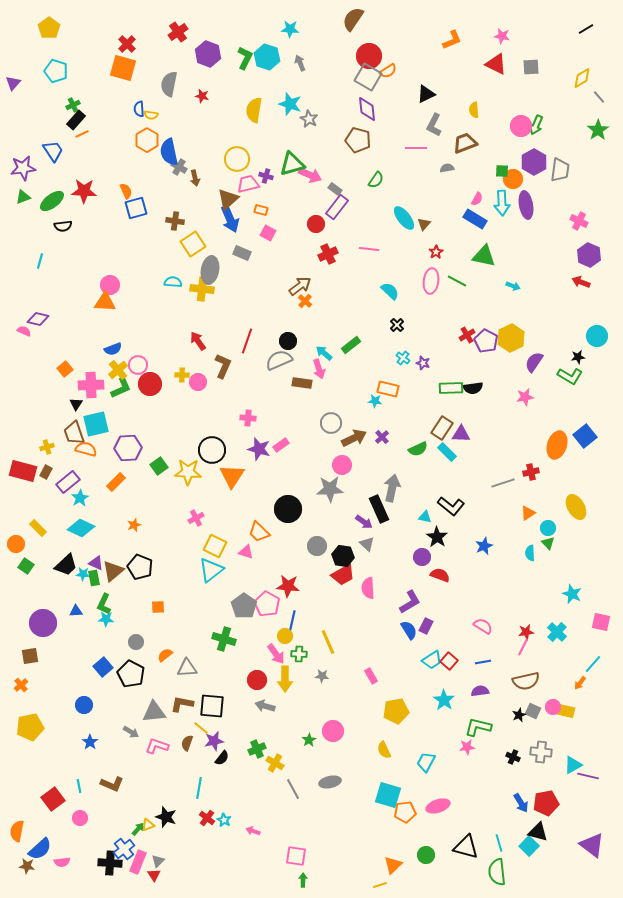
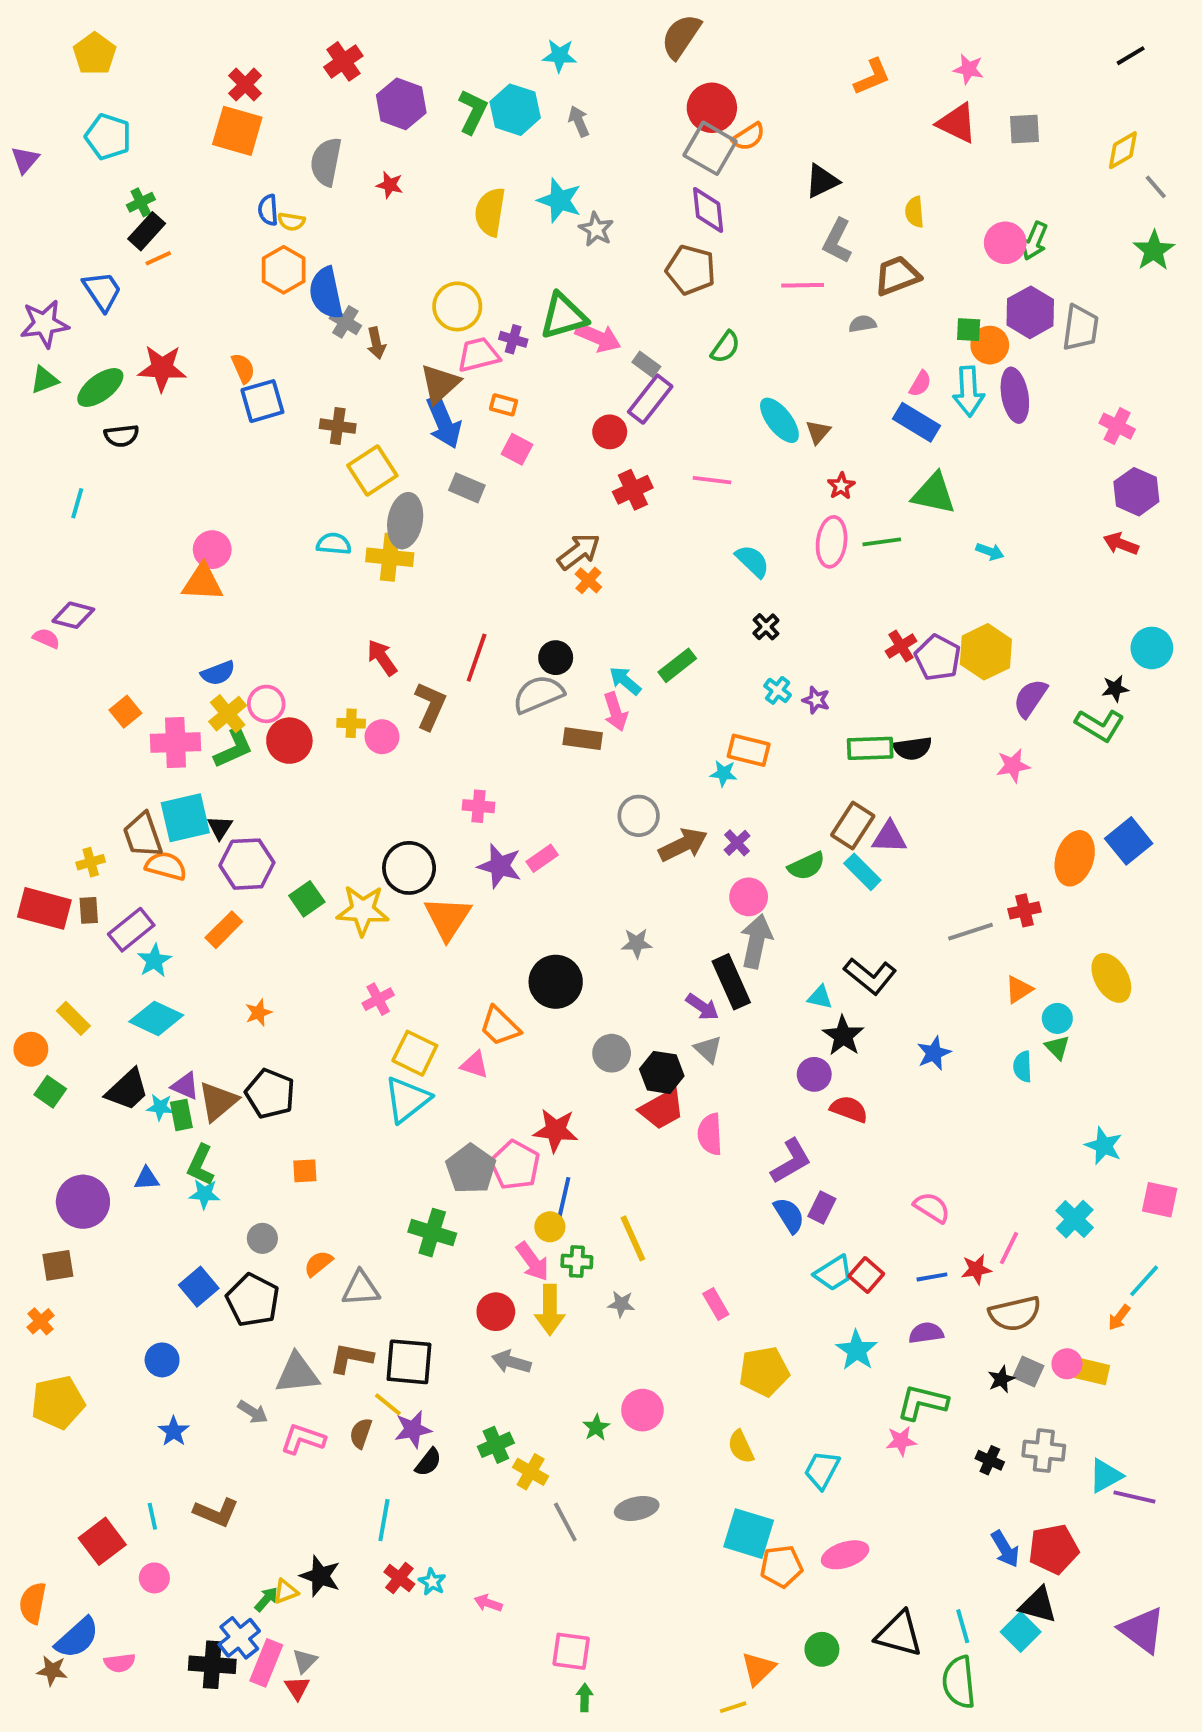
green line: (457, 281) -> (882, 542), turned -36
black triangle: (76, 404) -> (220, 827), moved
pink circle: (342, 465) -> (749, 897), moved
brown rectangle: (46, 472) -> (89, 910), turned -32
gray star: (330, 489) -> (637, 943), size x0.6
red star: (526, 632) -> (976, 1269), moved

